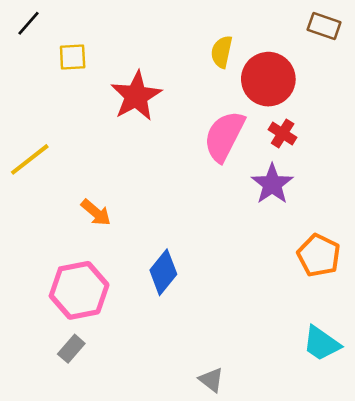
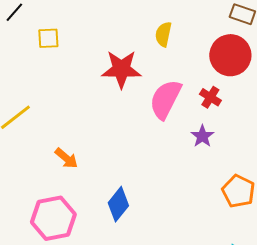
red circle: (268, 79) -> (230, 55), moved
red star: (136, 96) -> (121, 69), moved, turned 30
purple star: (272, 184) -> (202, 136), size x0.7

